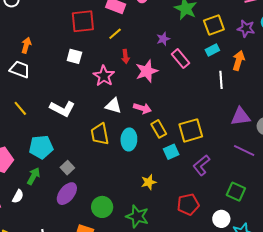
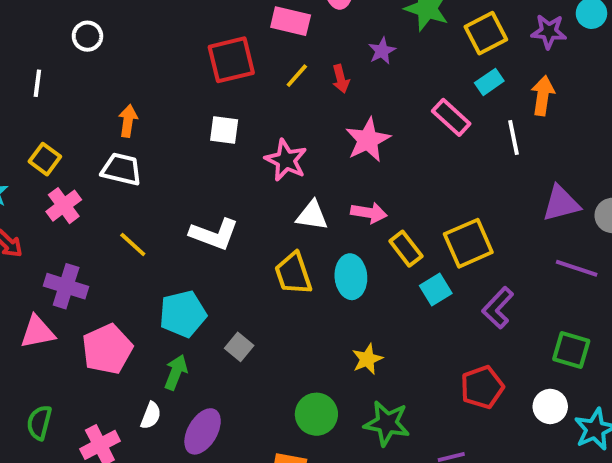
purple star: (163, 39) -> (382, 51), moved
red arrow: (125, 57) -> (341, 79), moved
pink rectangle: (181, 59) -> (451, 117), moved
yellow star: (149, 182) -> (367, 359), moved
purple ellipse: (67, 194) -> (203, 431), moved

